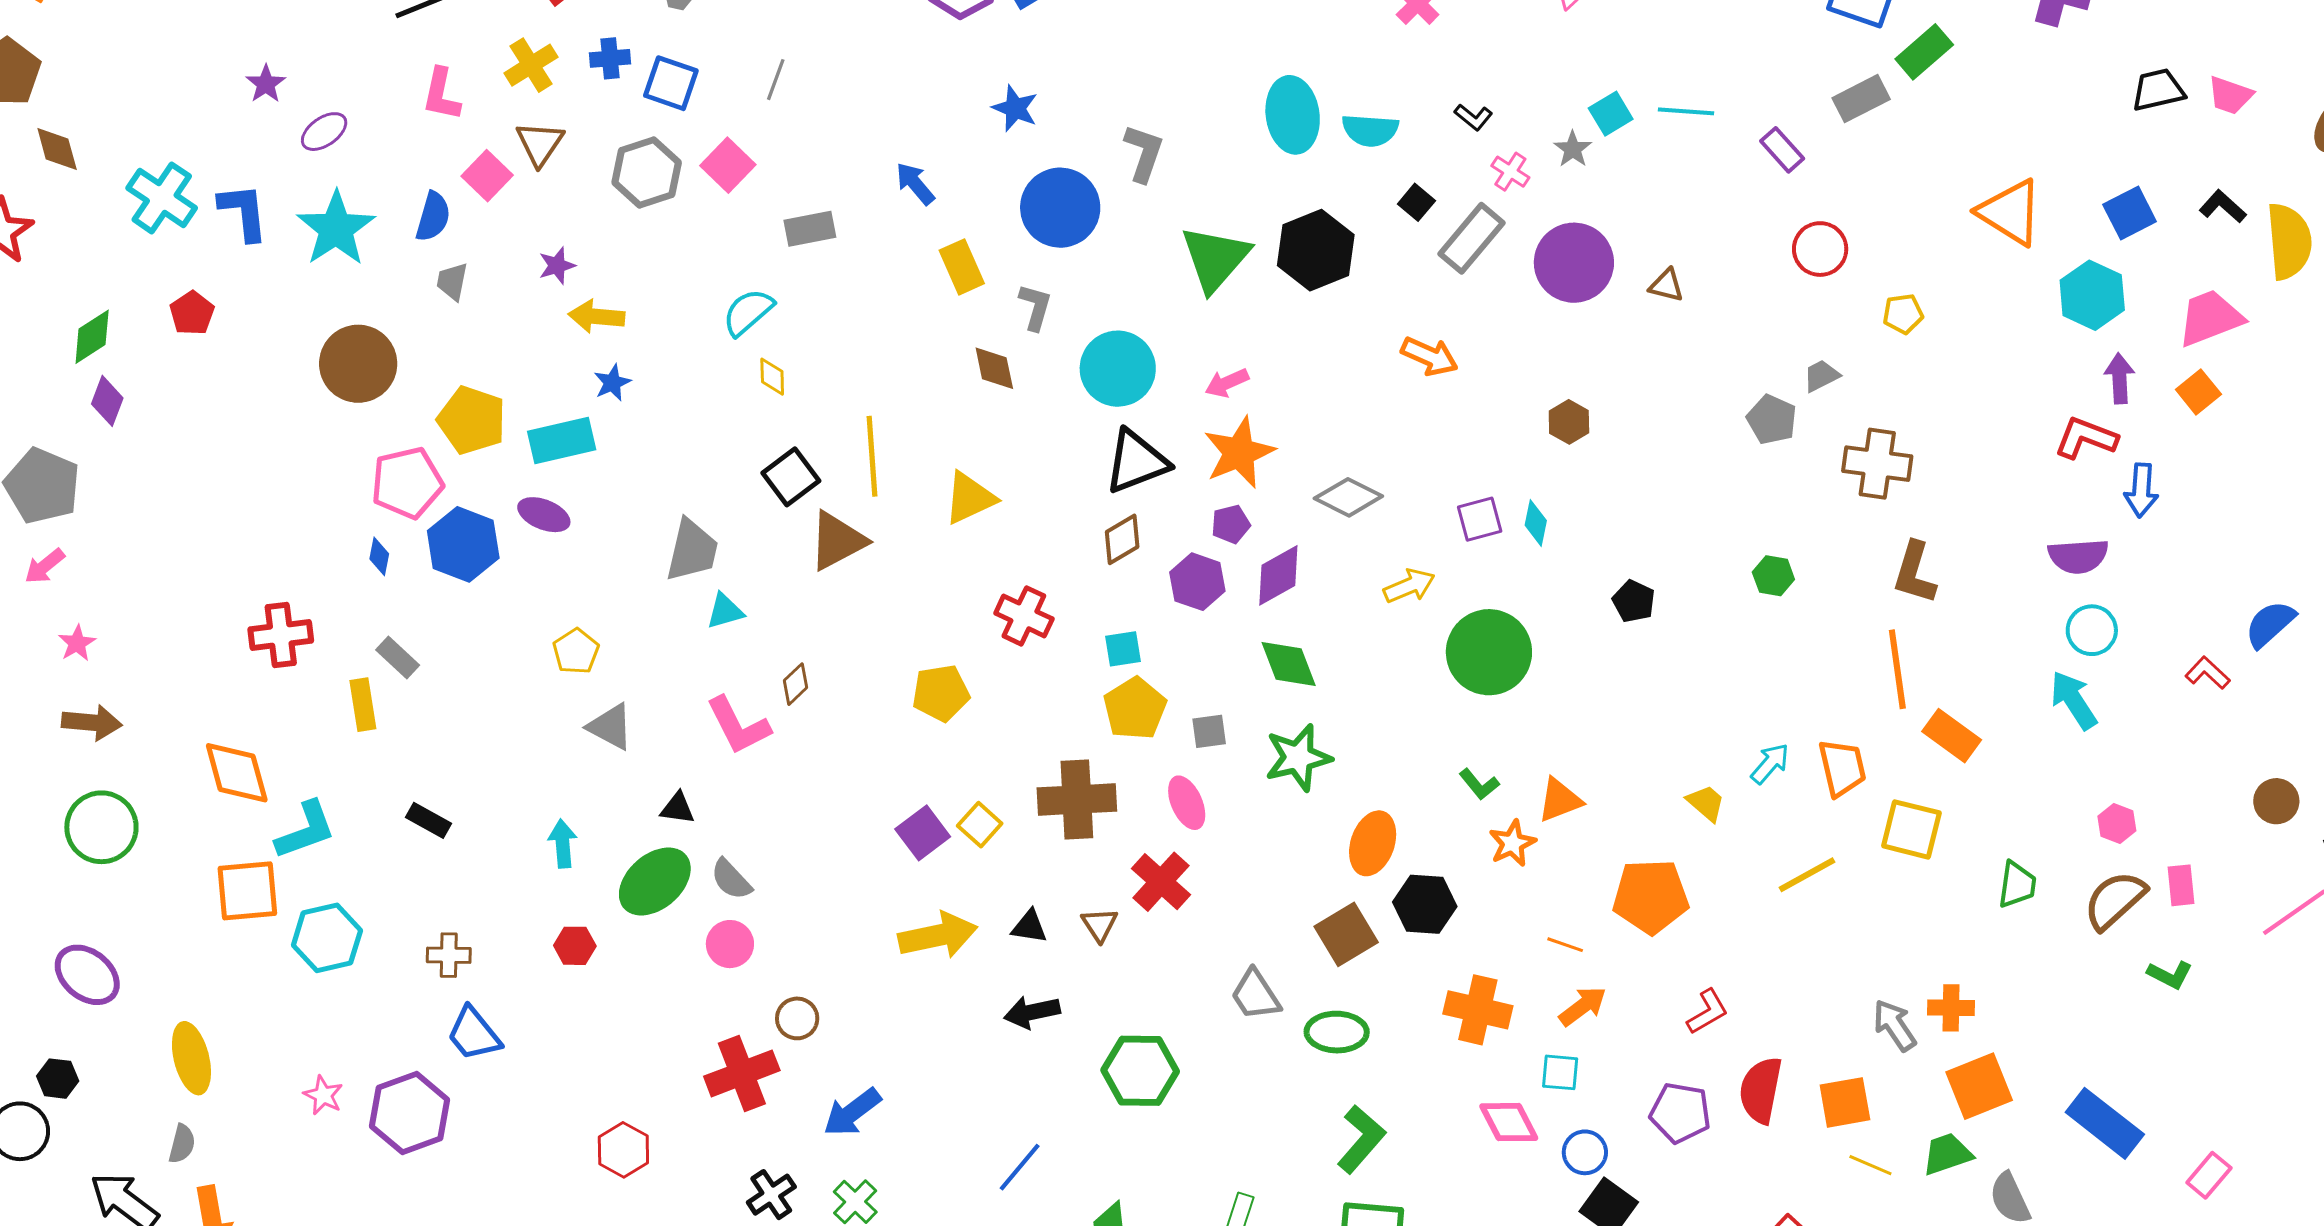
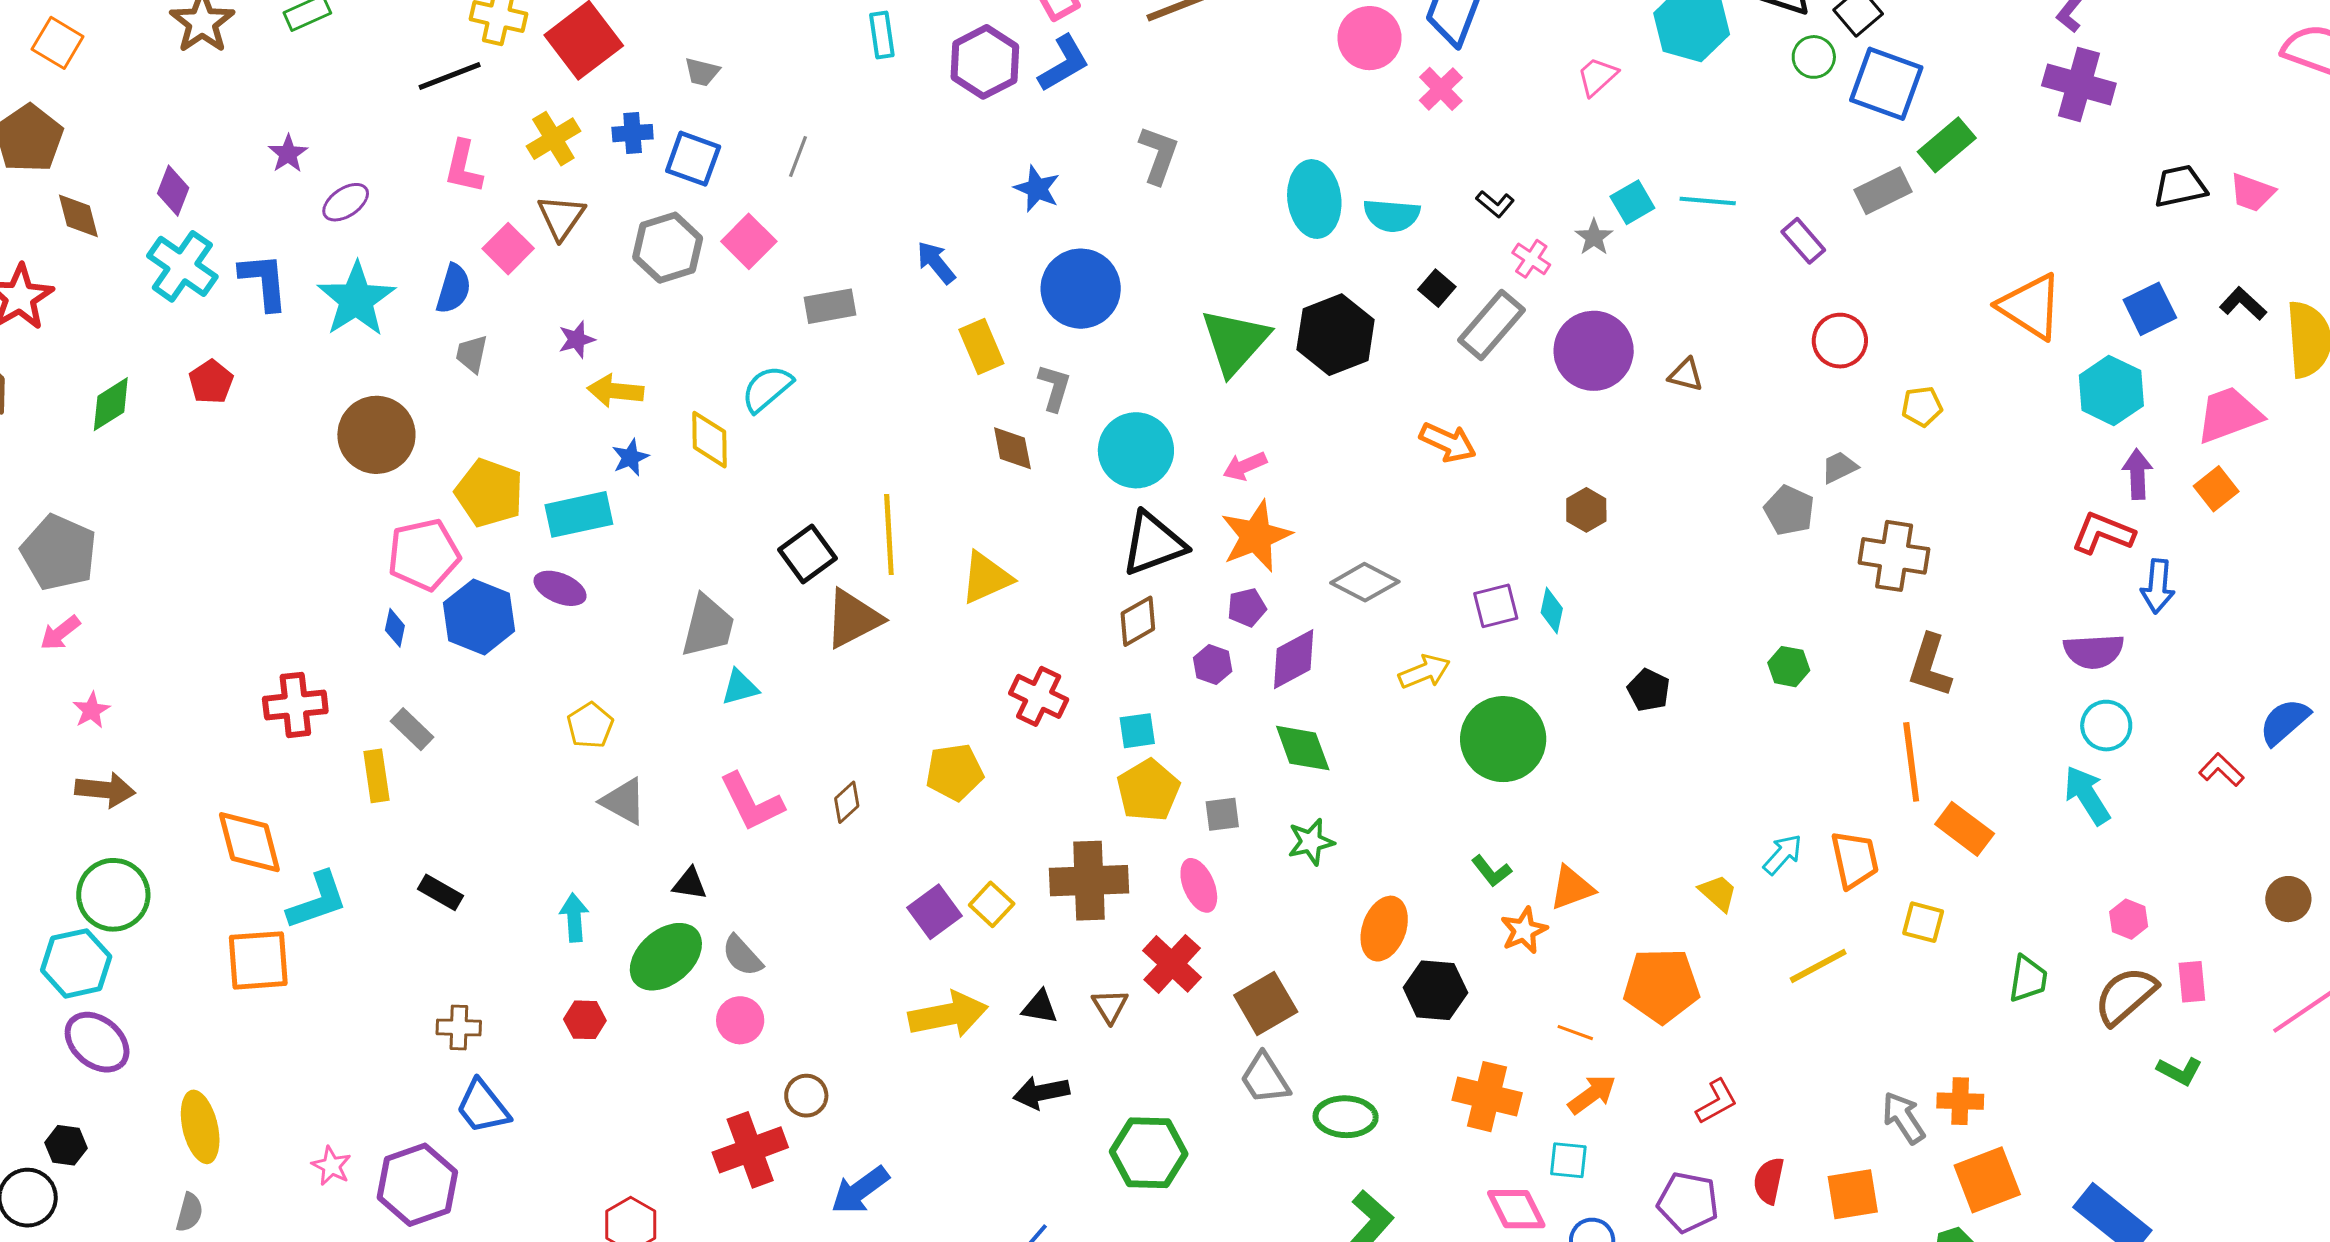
gray L-shape: (1144, 153) -> (1159, 155), moved
yellow diamond: (772, 377) -> (710, 440), moved, size x1.5
purple diamond: (107, 401) -> (173, 191), moved
purple hexagon: (1197, 582) -> (1213, 665), size x0.7
brown diamond: (795, 684) -> (847, 802), moved
green star: (1298, 758) -> (1311, 842), size x0.7
yellow square: (1911, 829) -> (1923, 922), size x0.7
brown square: (1346, 934) -> (1266, 1003), moved
cyan hexagon: (327, 938) -> (76, 963), moved
red semicircle: (1761, 1090) -> (1769, 1181), size x0.7

